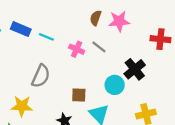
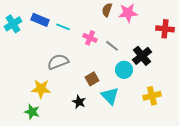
gray line: (99, 47) -> (112, 46), moved
gray semicircle: (41, 76) -> (58, 62), turned -135
brown square: (79, 95) -> (92, 79), turned -32

